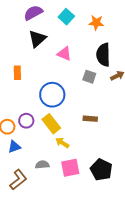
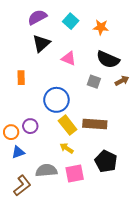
black semicircle: (103, 55) -> (108, 59), turned -65
brown rectangle: (90, 119) -> (95, 124), size x1.6
yellow rectangle: (51, 124) -> (68, 125), moved
gray semicircle: (42, 165) -> (46, 170), size x1.5
black pentagon: (101, 170) -> (106, 161), moved

